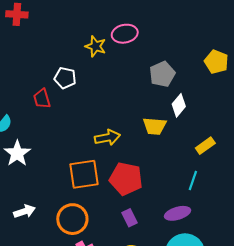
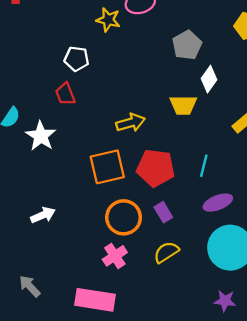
red trapezoid: (42, 99) -> (65, 94), moved
white star: (17, 153) -> (41, 136), moved
cyan line: (193, 181) -> (204, 166), moved
orange circle: (72, 219) -> (124, 217), moved

